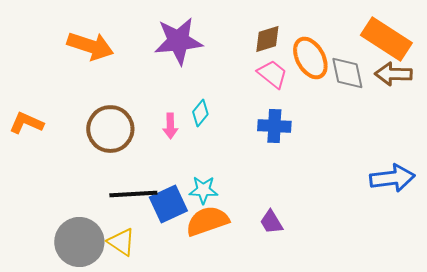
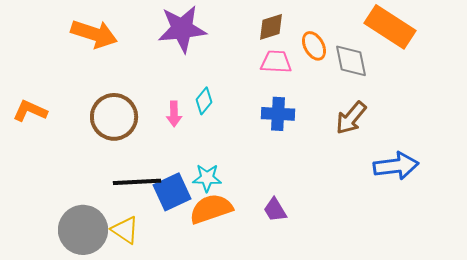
orange ellipse: (310, 58) -> (314, 46), size x0.7
pink trapezoid: (272, 74) -> (276, 62), turned -36
brown arrow: (393, 74) -> (351, 118), moved, turned -51

